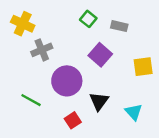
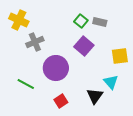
green square: (88, 19) -> (81, 21), moved
black triangle: (99, 101) -> (95, 96), moved
cyan triangle: (134, 112) -> (111, 82), moved

